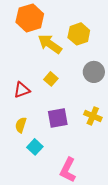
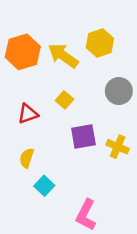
orange hexagon: (30, 18) -> (23, 52), moved
purple square: (58, 118) -> (83, 137), moved

